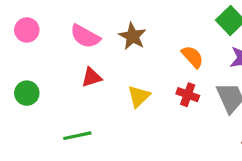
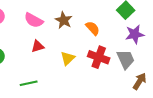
orange semicircle: (192, 57) -> (93, 28), moved
red cross: (188, 95) -> (99, 57), size x1.5

